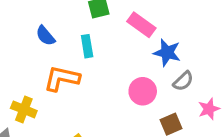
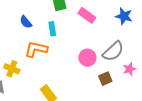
blue star: (167, 53) -> (124, 16), moved
gray semicircle: (183, 81) -> (113, 51), size x1.6

